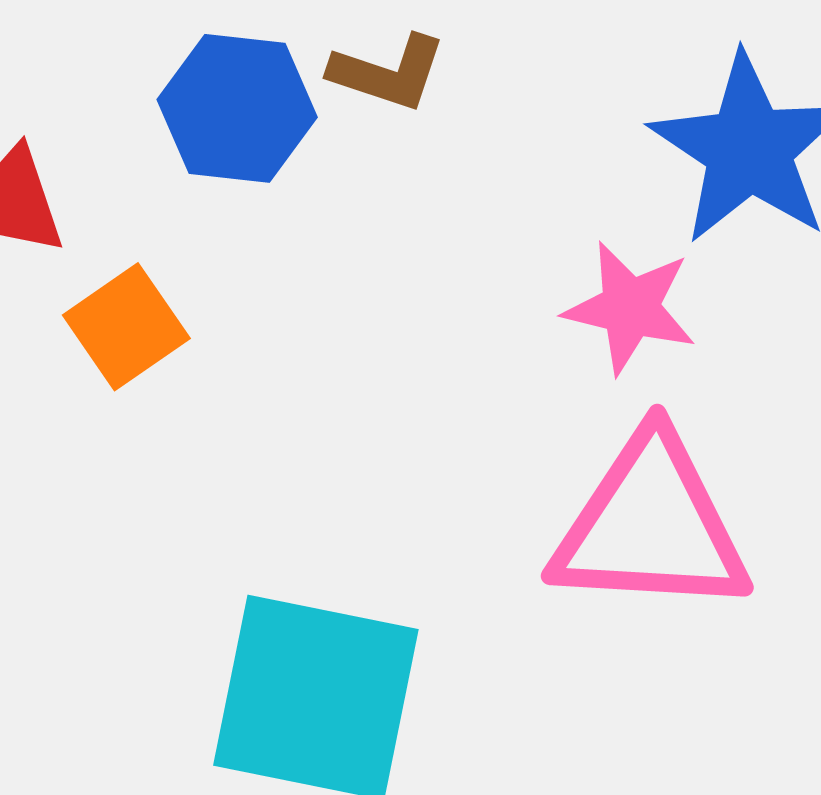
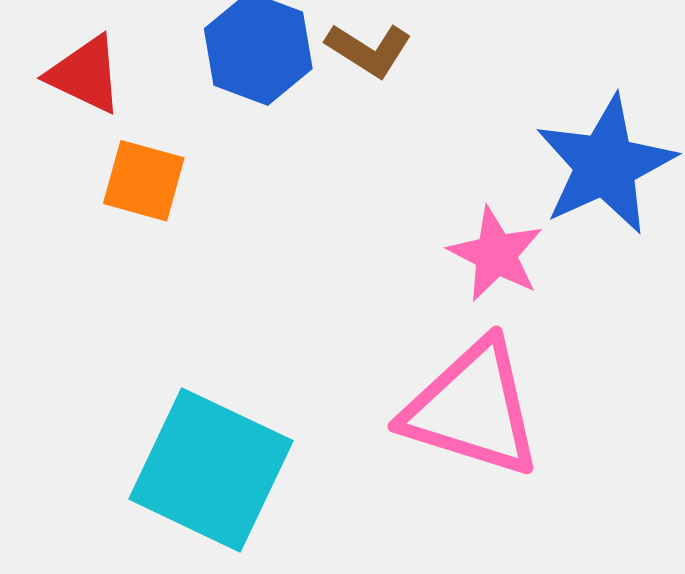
orange square: (126, 327) -> (144, 181), turned 36

